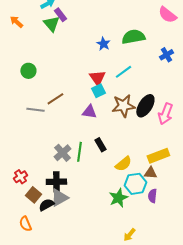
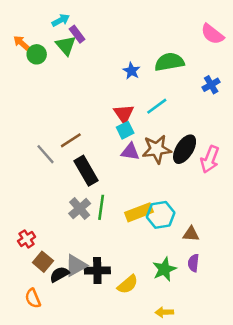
green circle: (28, 71) -> (37, 54), moved
gray line: (35, 110) -> (46, 154), turned 42
purple triangle: (89, 112) -> (130, 152), moved
black rectangle: (100, 145) -> (86, 171), moved, size x1.6
yellow rectangle: (158, 156) -> (139, 212), moved
yellow semicircle: (123, 164) -> (128, 284), moved
black cross: (56, 182) -> (97, 271), moved
cyan hexagon: (135, 184) -> (161, 215), moved
green star: (118, 198) -> (164, 269), moved
yellow arrow: (129, 235) -> (164, 312), turned 48

